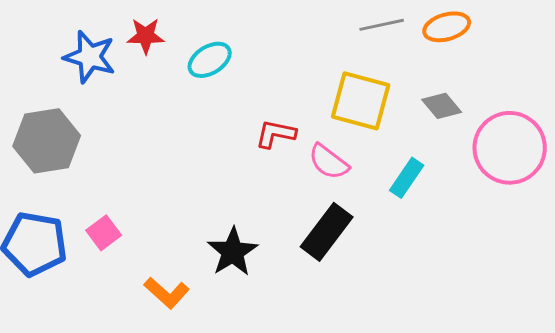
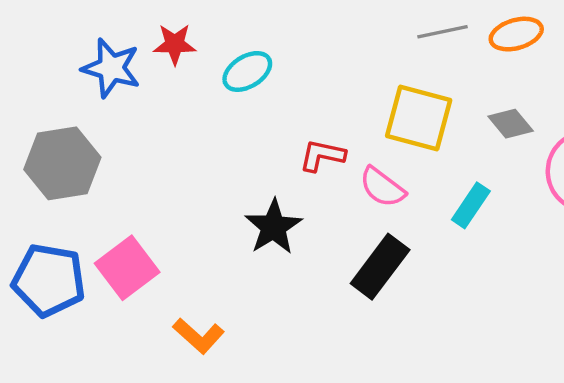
pink square: (104, 233) -> (127, 268), size x1.6
black star: (233, 252) -> (273, 227), moved

